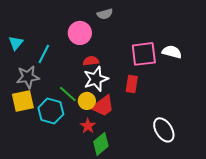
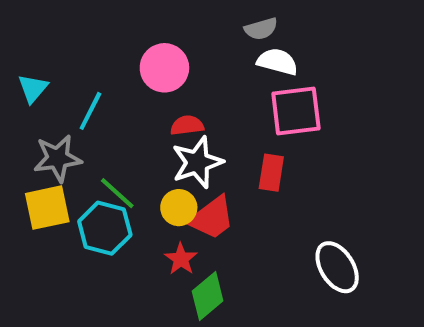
gray semicircle: (105, 14) -> (261, 29), moved
white semicircle: (172, 52) -> (277, 62), moved
green line: (68, 94) -> (117, 193), moved

